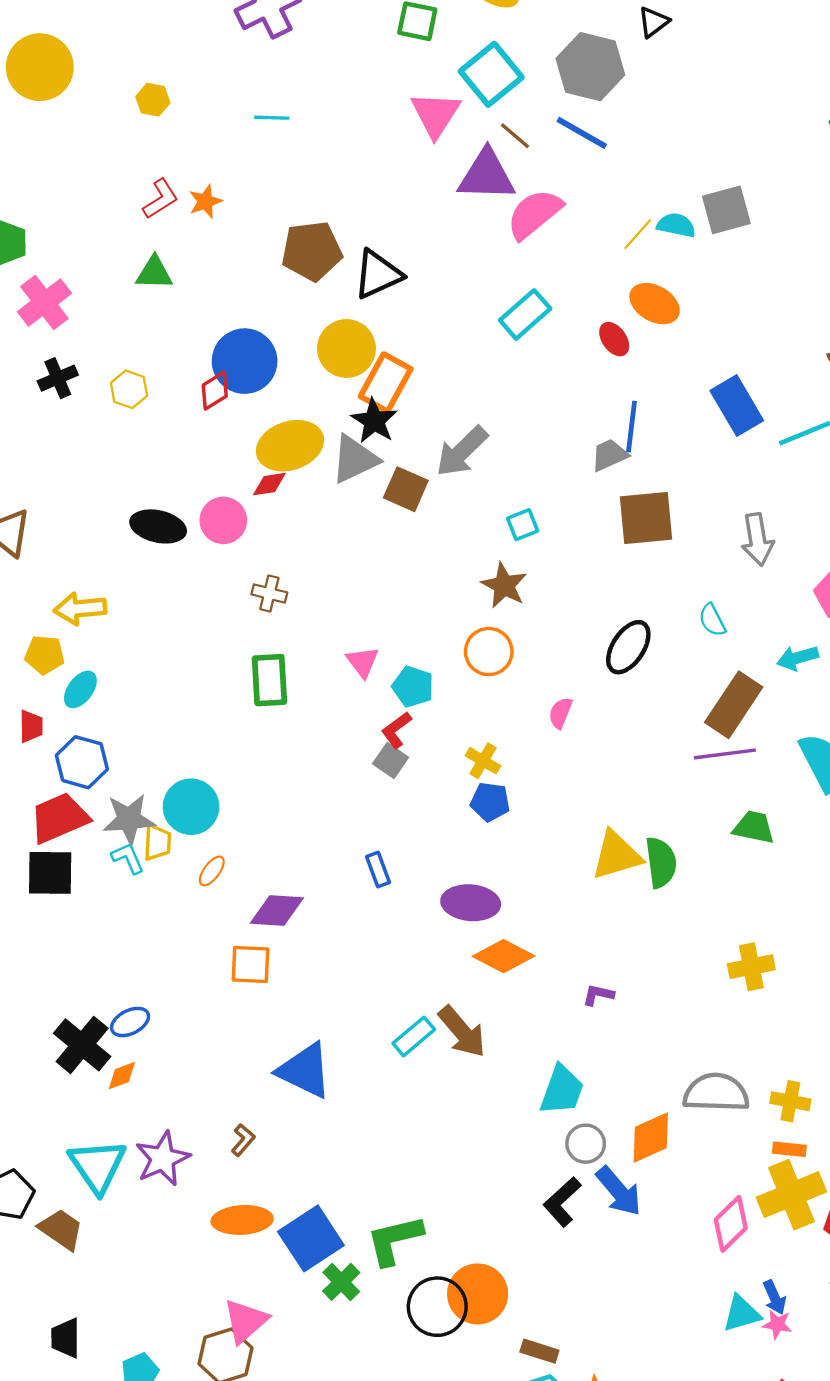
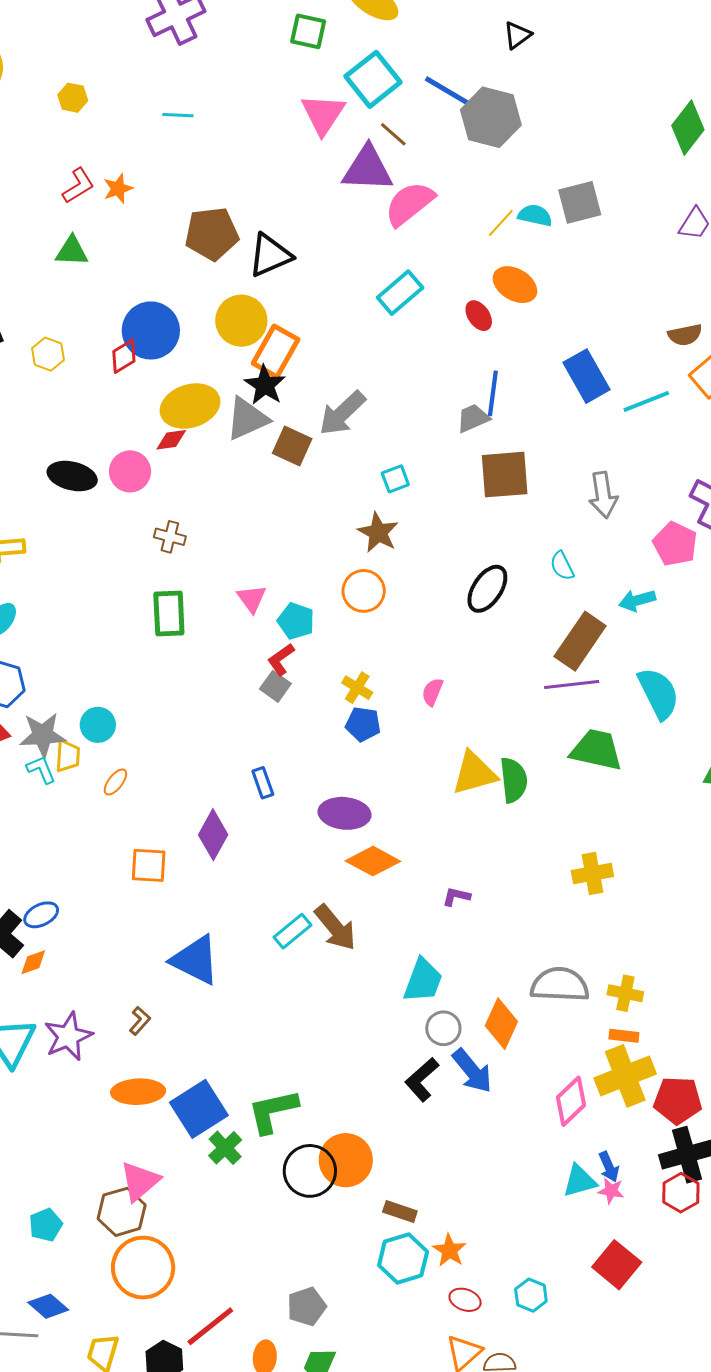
gray hexagon: (590, 67) -> (491, 117), moved
blue line: (582, 133) -> (447, 91), moved
pink semicircle: (560, 713) -> (432, 692), moved
cyan circle: (191, 807) -> (98, 725), size x0.7
green trapezoid: (754, 827) -> (596, 750), size x1.4
purple diamond: (277, 910) -> (213, 835), moved, turned -66
orange diamond: (651, 1138) -> (501, 1024), turned -42

